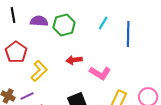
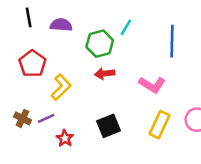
cyan line: (103, 23) -> (126, 27), moved
green hexagon: (64, 25) -> (100, 44), moved
pink L-shape: (100, 73) -> (152, 85), moved

